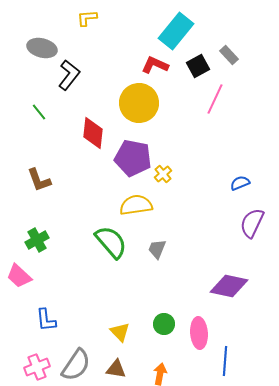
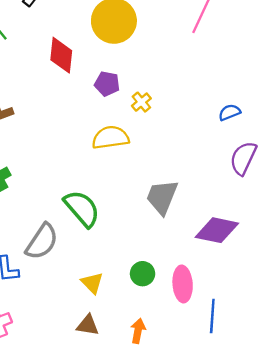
purple pentagon: (133, 158) -> (107, 84), size x0.6
green semicircle: (111, 242) -> (82, 208), moved
gray trapezoid: (157, 249) -> (162, 197), moved, size x1.6
gray semicircle: (76, 365) -> (42, 242), moved

